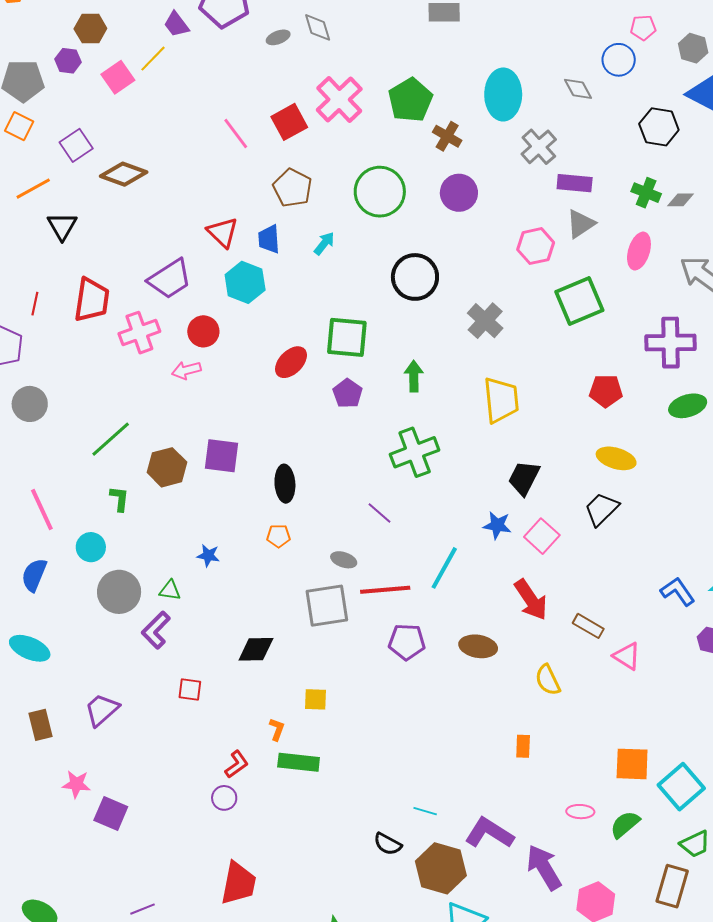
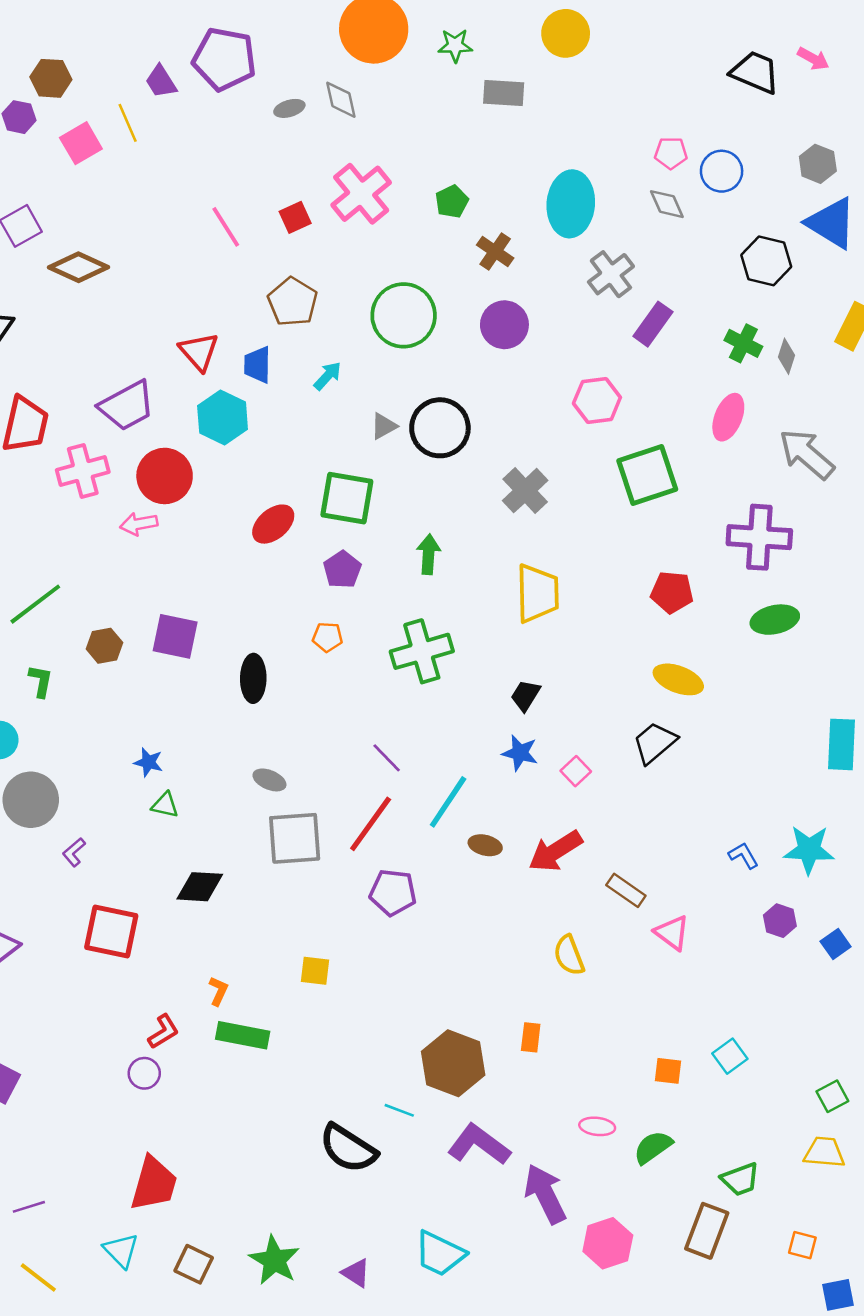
pink pentagon: (643, 28) -> (671, 153), moved
yellow line: (153, 59) -> (128, 123), turned -72
green pentagon: (410, 100) -> (452, 202), size x0.6
red square: (289, 122) -> (295, 217), size x0.7
purple rectangle: (575, 183) -> (653, 324), turned -64
gray diamond: (681, 200) -> (786, 356), turned -76
gray triangle: (581, 224) -> (384, 426), moved, size x0.7
red circle: (203, 331) -> (165, 476), size x1.4
brown hexagon: (167, 467) -> (104, 646), size x0.7
black trapezoid: (524, 478) -> (525, 695), moved, size x0.7
purple line: (379, 513) -> (387, 758), moved
orange pentagon: (278, 536) -> (327, 637), moved
pink square: (542, 536) -> (576, 771), size x0.7
gray ellipse: (344, 560) -> (269, 780), moved
green triangle: (170, 590) -> (165, 805), moved
red line: (385, 590) -> (371, 824), turned -54
blue L-shape: (678, 592) -> (743, 855), size x0.7
red arrow: (531, 600) -> (555, 851), turned 87
purple L-shape: (156, 630) -> (74, 852), size x0.6
brown ellipse: (478, 646) -> (485, 845), moved, size x0.7
red square: (190, 689) -> (111, 931), size x1.8
yellow square: (316, 699) -> (315, 971), moved
orange square: (632, 764) -> (668, 1071), size x0.6
cyan square: (681, 787) -> (730, 1056), moved, size x0.6
black semicircle: (388, 844) -> (348, 1148), size x1.6
brown hexagon: (441, 868) -> (453, 1063), moved

